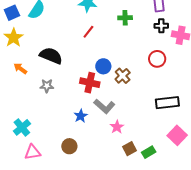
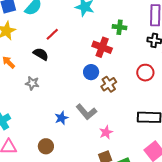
red line: (88, 32) -> (52, 34), moved
black semicircle: (51, 56) -> (41, 54), size x0.7
red cross: (90, 83) -> (102, 47), moved
pink star: (117, 127) -> (106, 132), moved

